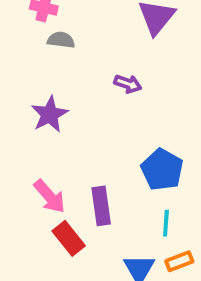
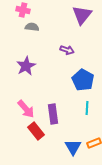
blue pentagon: (162, 170) -> (83, 80), moved
cyan line: (166, 223) -> (87, 108), moved

